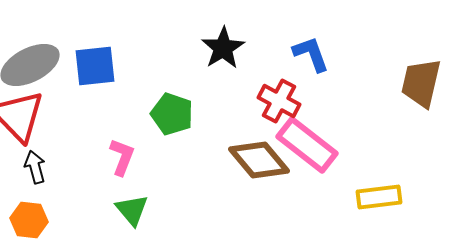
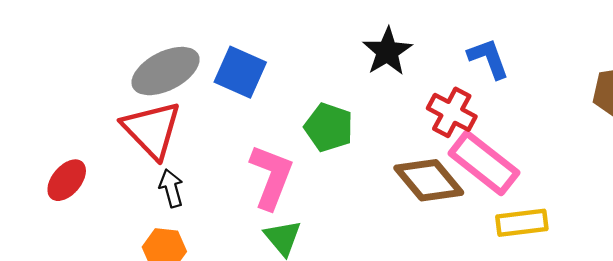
blue square: (95, 66) -> (240, 72), turned 30
pink L-shape: (122, 157) -> (271, 177), size x1.5
yellow rectangle: (379, 197) -> (522, 223), moved

